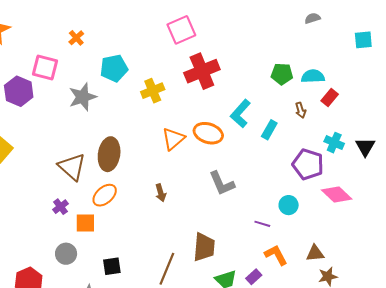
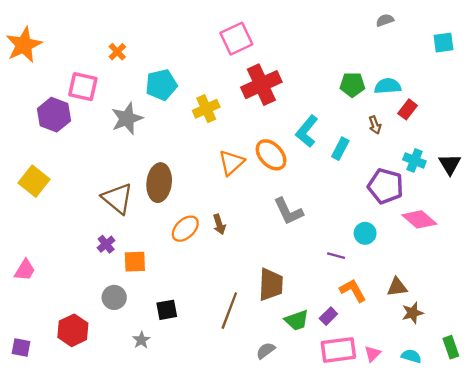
orange ellipse: (208, 133) -> (271, 155), turned 32
orange ellipse: (105, 195) -> (185, 229), moved

